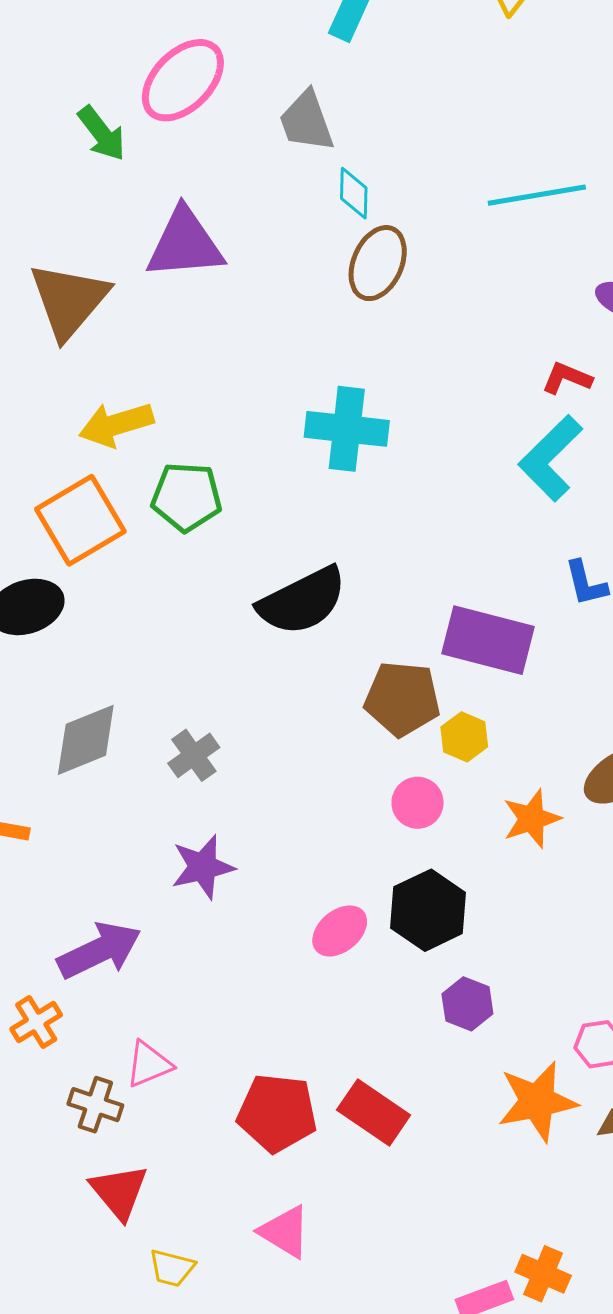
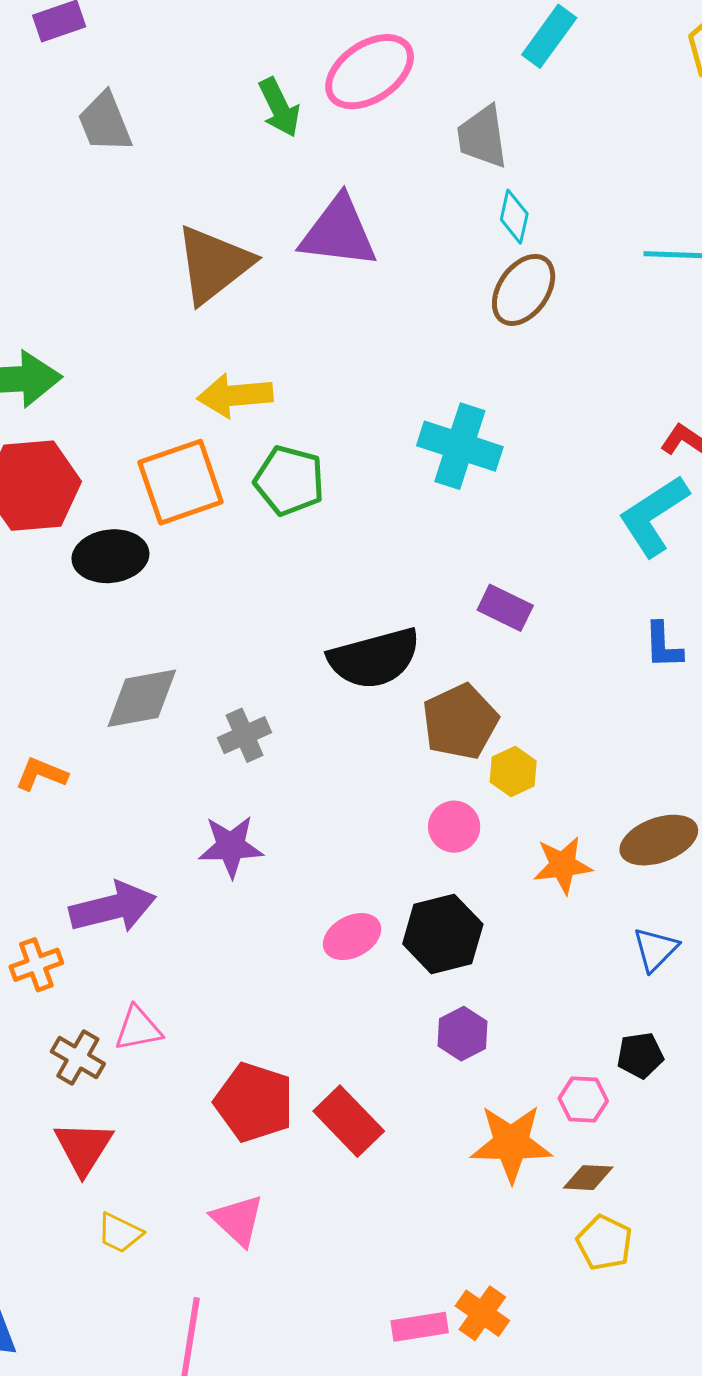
black semicircle: (302, 601) -> (374, 658), moved
purple rectangle: (488, 640) -> (505, 608), moved, size x0.6
brown pentagon: (402, 699) -> (460, 722), turned 30

